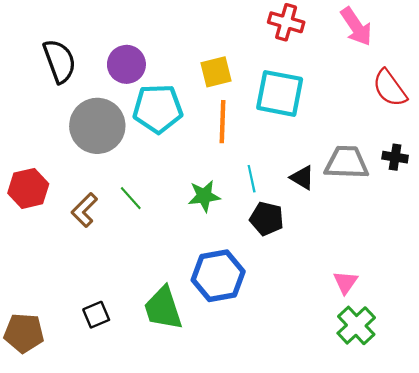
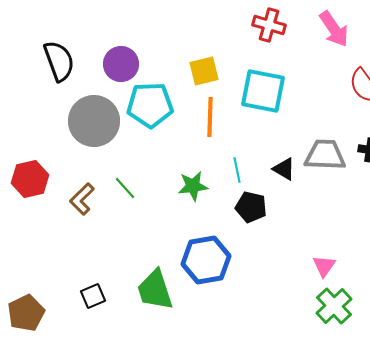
brown pentagon: (24, 333) -> (26, 313), turned -30

